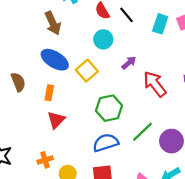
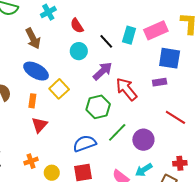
black line: (127, 15) -> (106, 41), moved
purple arrow: (129, 63) -> (103, 71), size x1.5
yellow square: (87, 71) -> (59, 89), moved
green hexagon: (109, 108) -> (98, 107), moved

